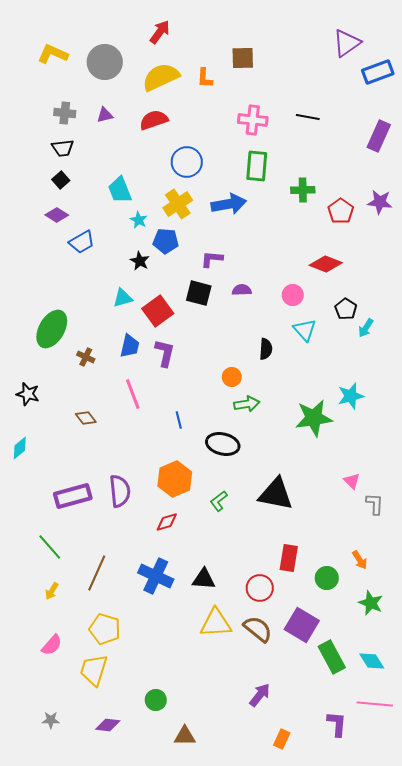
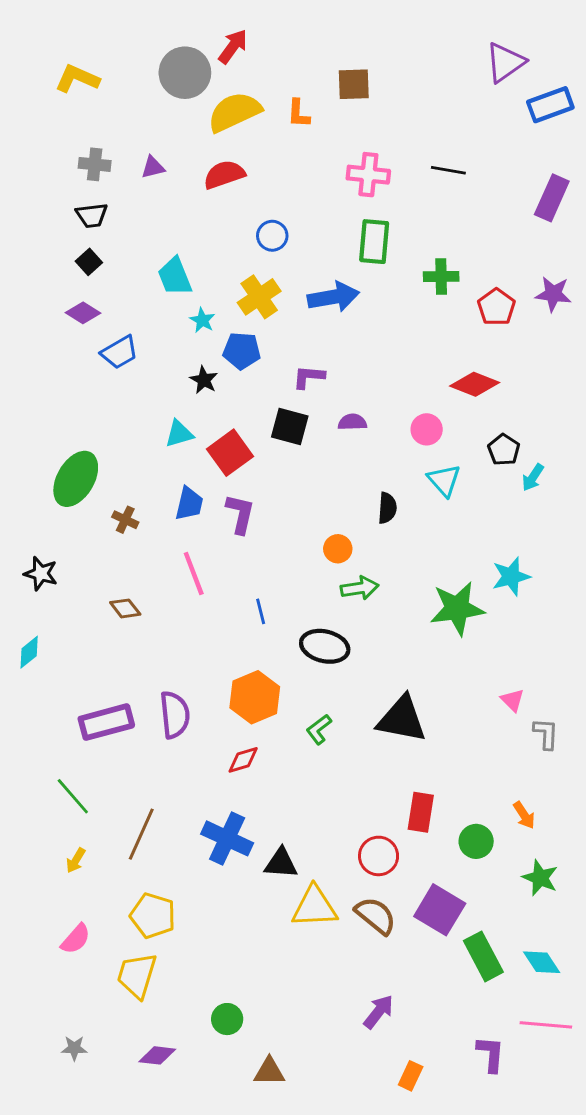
gray circle: (105, 62) -> (185, 73), moved
blue circle: (187, 162) -> (272, 236), size x0.7
black triangle: (204, 579) -> (281, 863), moved

